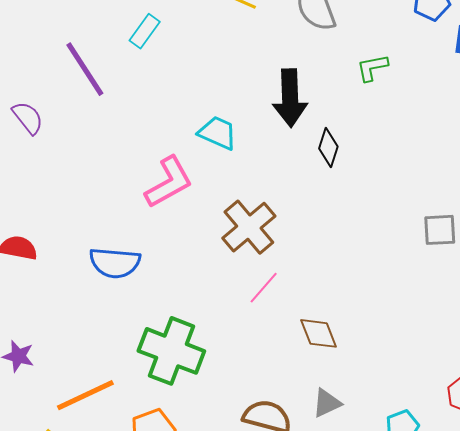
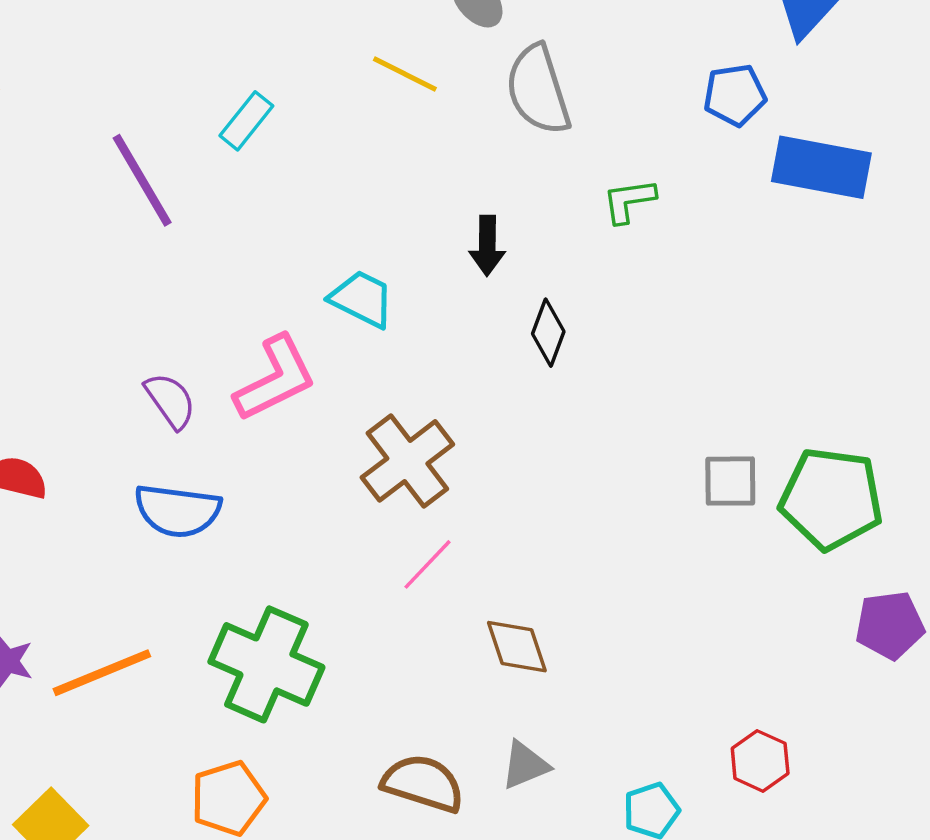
black arrow: (290, 98) -> (487, 246), size x0.6
purple semicircle: (28, 118) -> (170, 401), moved
orange line: (85, 395) -> (102, 673), moved

